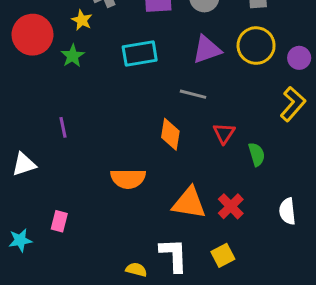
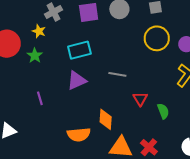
purple triangle: (207, 50) -> (77, 80), moved
purple line: (63, 127) -> (40, 98), moved
orange diamond: (170, 134) -> (106, 119), moved

